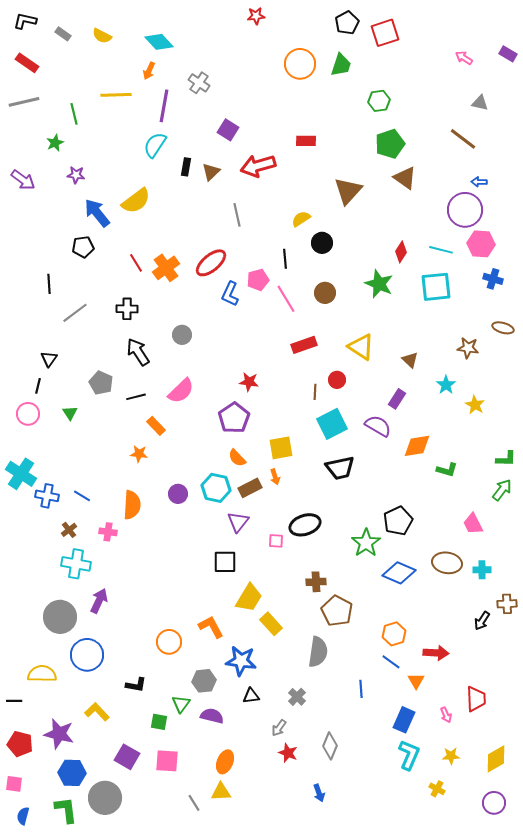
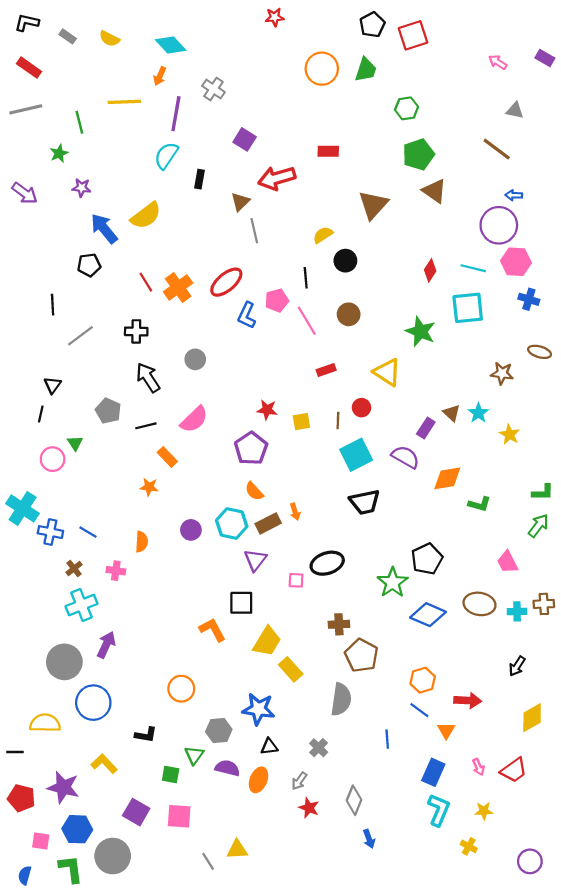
brown triangle: (211, 172) -> (240, 202), moved
green star: (379, 284) -> (420, 331), moved
red rectangle: (304, 345) -> (326, 370), size x0.7
brown triangle: (410, 360) -> (452, 413), moved
pink circle: (28, 414) -> (53, 459), moved
yellow square: (281, 448) -> (301, 422), moved, size x0.7
orange semicircle: (132, 505) -> (142, 542), size x0.7
cyan cross: (76, 564) -> (82, 605), turned -32
brown cross: (507, 604) -> (544, 604), moved
orange L-shape: (211, 627) -> (212, 630), moved
red trapezoid: (476, 699) -> (514, 770), moved, turned 56
yellow diamond: (496, 759) -> (532, 718), moved
orange ellipse: (225, 762) -> (259, 780), moved
pink square: (14, 784) -> (41, 841), moved
blue arrow: (319, 793) -> (369, 839), moved

